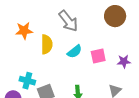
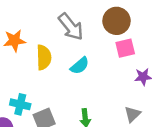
brown circle: (115, 16) -> (116, 21), moved
pink square: (98, 56) -> (125, 48), moved

